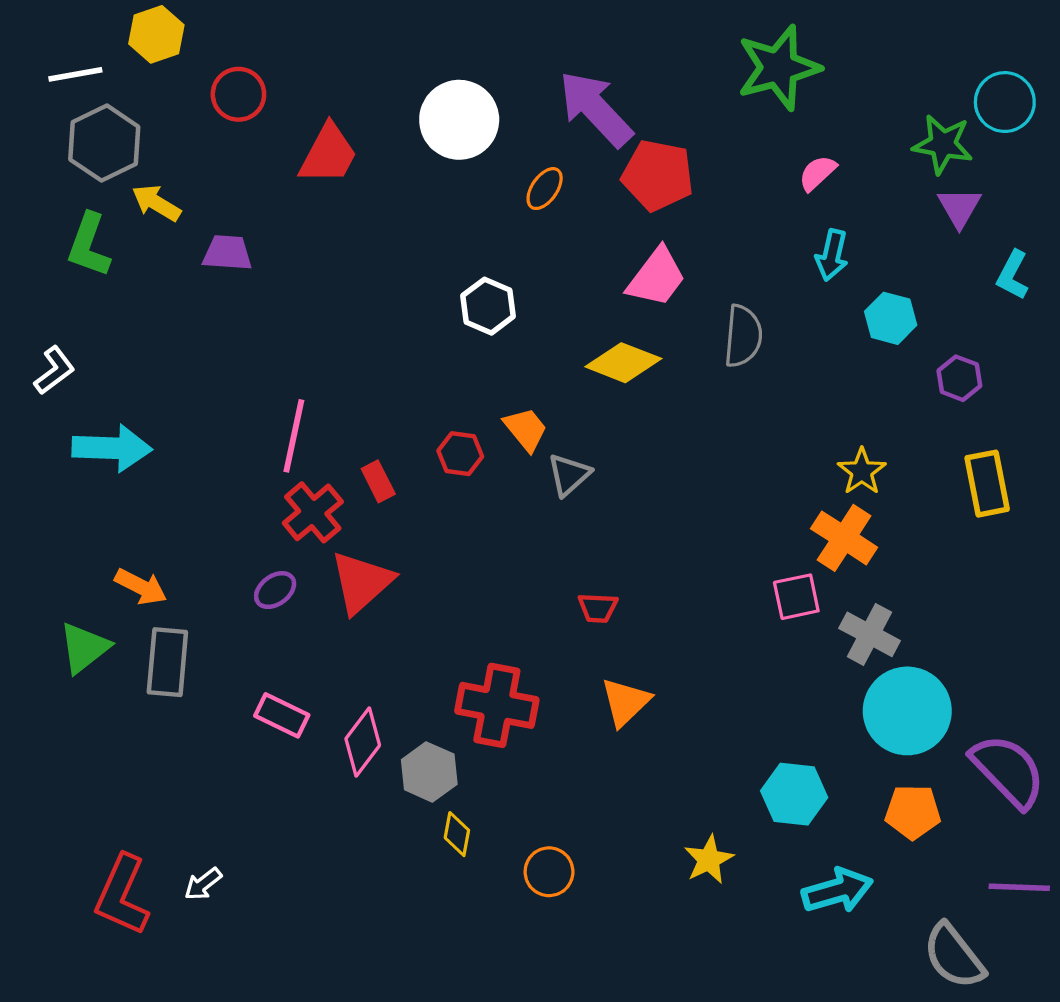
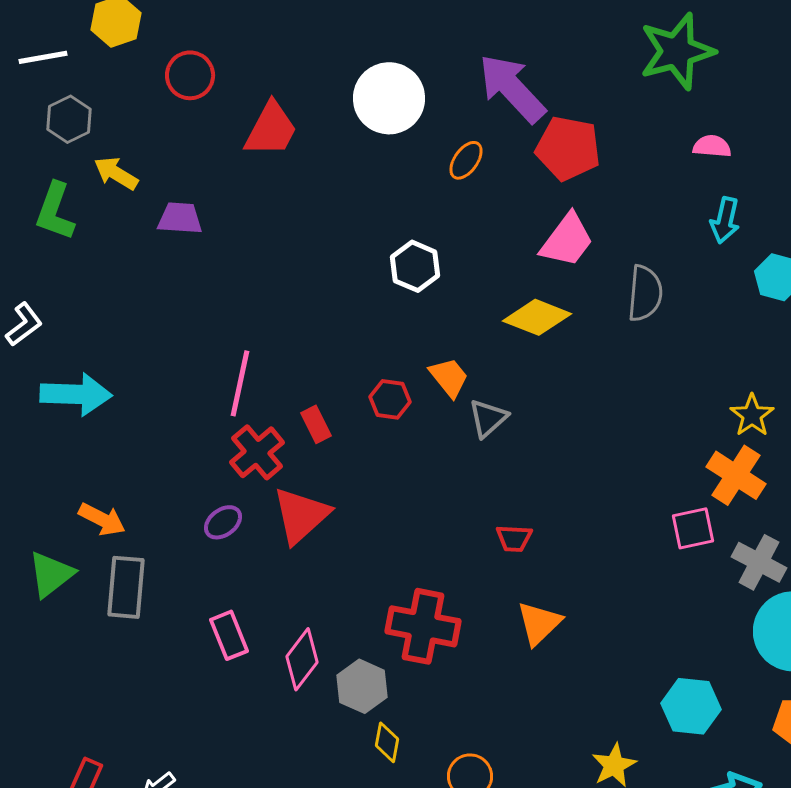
gray hexagon: (104, 143) -> (69, 119), size x0.7
pink semicircle: (817, 173) -> (712, 146), turned 48
pink rectangle: (282, 715) -> (229, 635), turned 42

